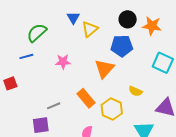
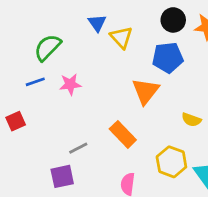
yellow triangle: (90, 29) -> (121, 37), turned -30
pink star: (63, 62) -> (70, 84), moved
yellow hexagon: (112, 109) -> (171, 162), moved

